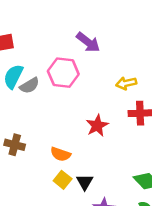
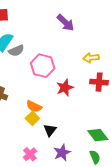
pink hexagon: (63, 73) -> (43, 66), moved
yellow square: (63, 180) -> (32, 118), moved

